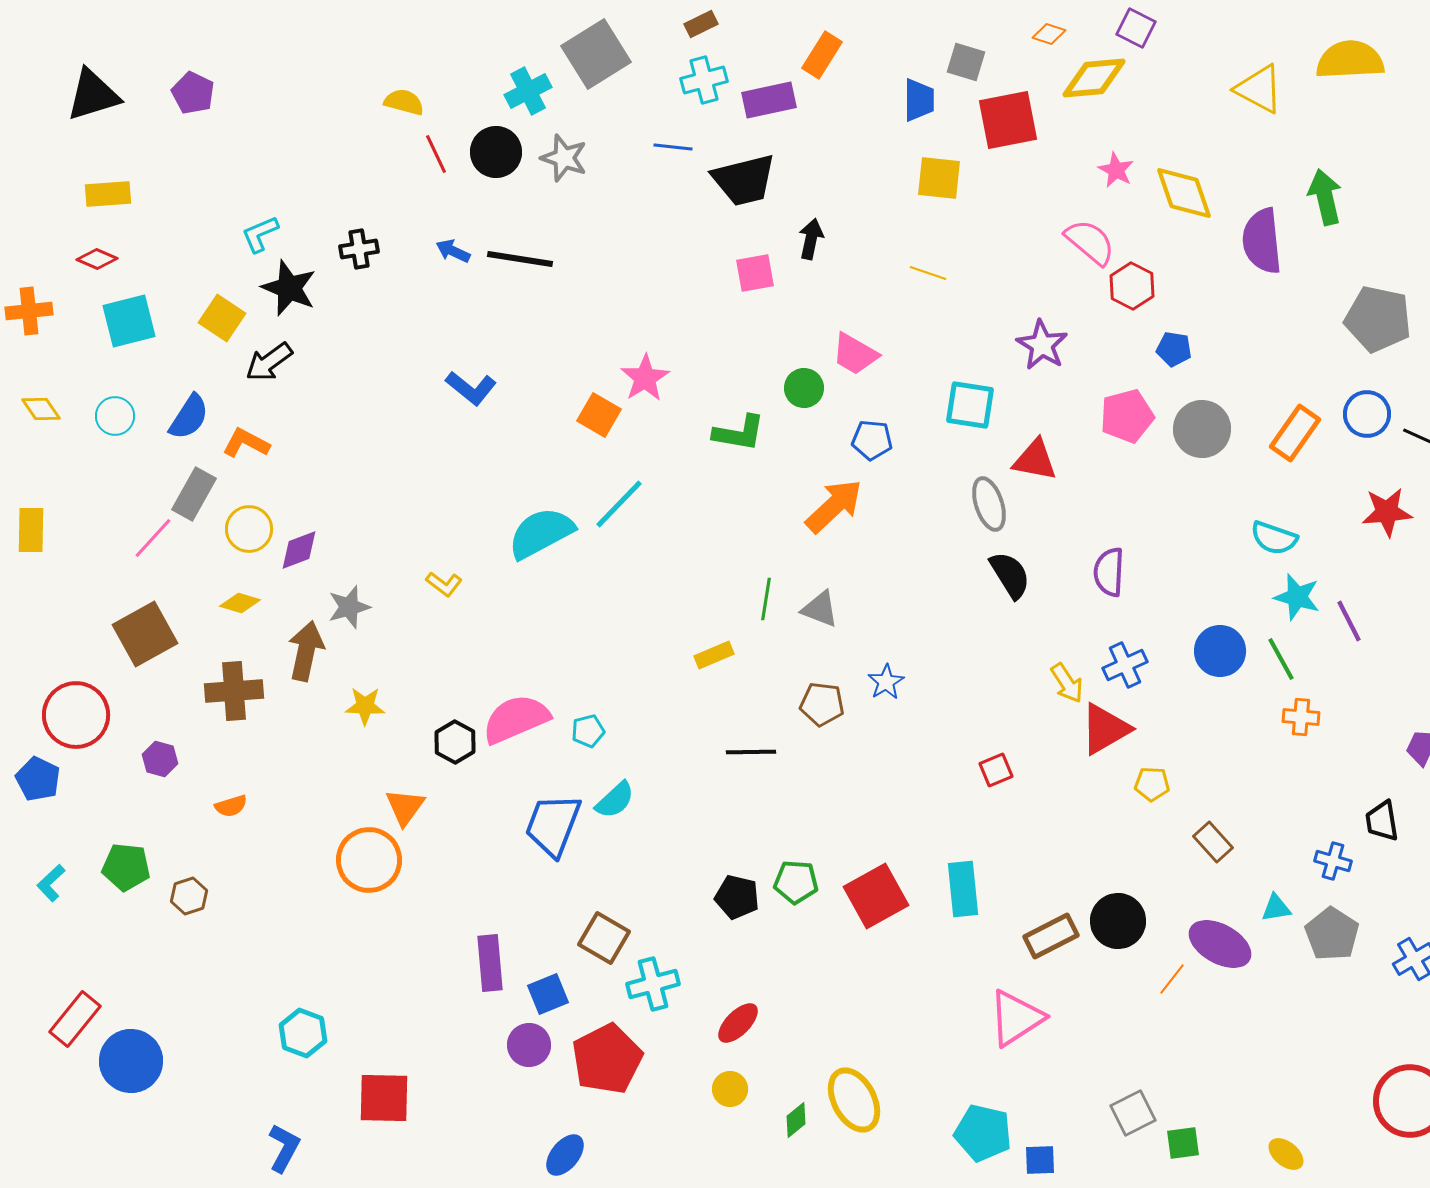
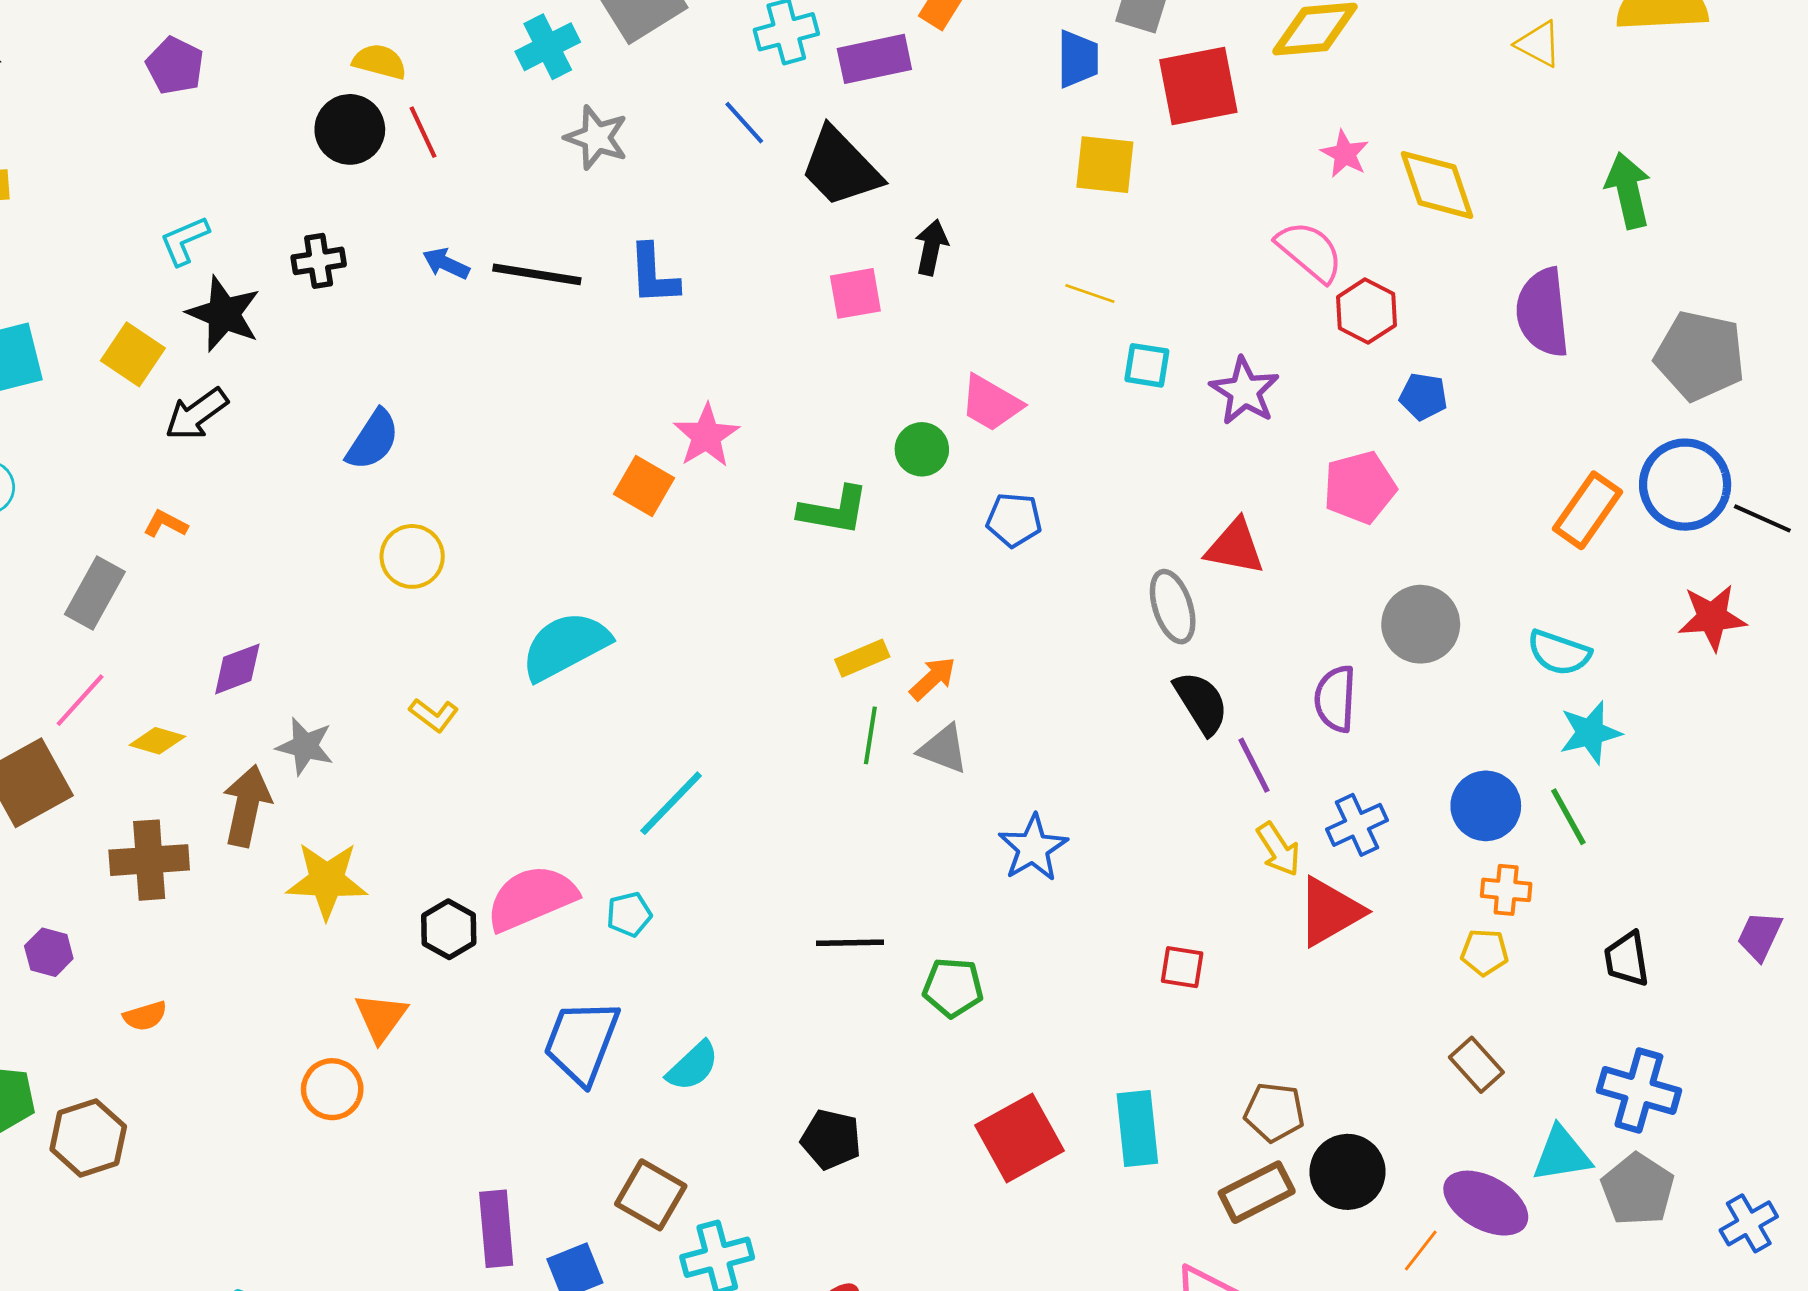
yellow triangle: (1259, 89) -> (1539, 44), size x0.7
purple pentagon: (193, 93) -> (175, 66), moved
blue line: (673, 147) -> (744, 123), turned 42
black circle: (496, 152) -> (350, 129), moved
black trapezoid: (744, 180) -> (841, 167), turned 60
purple semicircle: (1262, 241) -> (1543, 312), moved
blue L-shape: (471, 388) -> (653, 274), moved, turned 48
cyan square: (970, 405) -> (1147, 365), moved, size x0.7
blue circle: (1367, 414) -> (1685, 485), size x1.4
blue semicircle: (189, 417) -> (373, 440), moved
gray circle: (1202, 429) -> (1421, 624), moved
orange L-shape: (246, 443) -> (165, 524), size x0.7
cyan line: (619, 504) -> (671, 803), moved
orange arrow: (834, 506) -> (933, 678), moved, size x0.6
yellow circle: (249, 529) -> (412, 556), moved
pink line: (153, 538) -> (80, 700), moved
cyan star: (1297, 597) -> (1590, 733), turned -30
gray star: (349, 607) -> (305, 746), turned 30
purple line: (1349, 621) -> (1254, 765), moved
yellow rectangle: (714, 655) -> (862, 658), moved
blue star: (886, 682) -> (1033, 848), size x1.4
brown pentagon: (822, 704) -> (1274, 1112), moved
yellow star: (365, 706) -> (327, 880), size x1.5
orange cross: (1301, 717) -> (1506, 890), moved
red square: (996, 770) -> (1182, 967), turned 32
yellow pentagon: (1152, 784) -> (1484, 952), moved
cyan semicircle: (615, 800) -> (693, 1066), moved
black trapezoid: (1382, 821) -> (1627, 959), moved
orange circle: (369, 860) -> (332, 1089), size x0.7
blue cross: (1333, 861) -> (1639, 1091), size x1.6
green pentagon: (796, 882) -> (953, 988), moved
brown hexagon: (189, 896) -> (88, 1138), size x1.5
cyan triangle: (1276, 908) -> (1562, 1154), size x1.5

